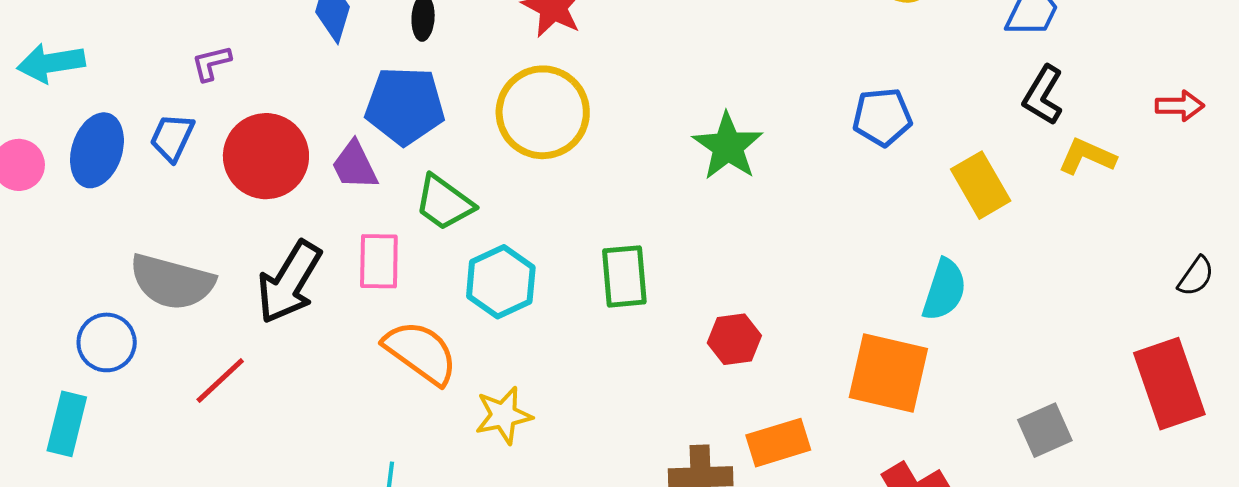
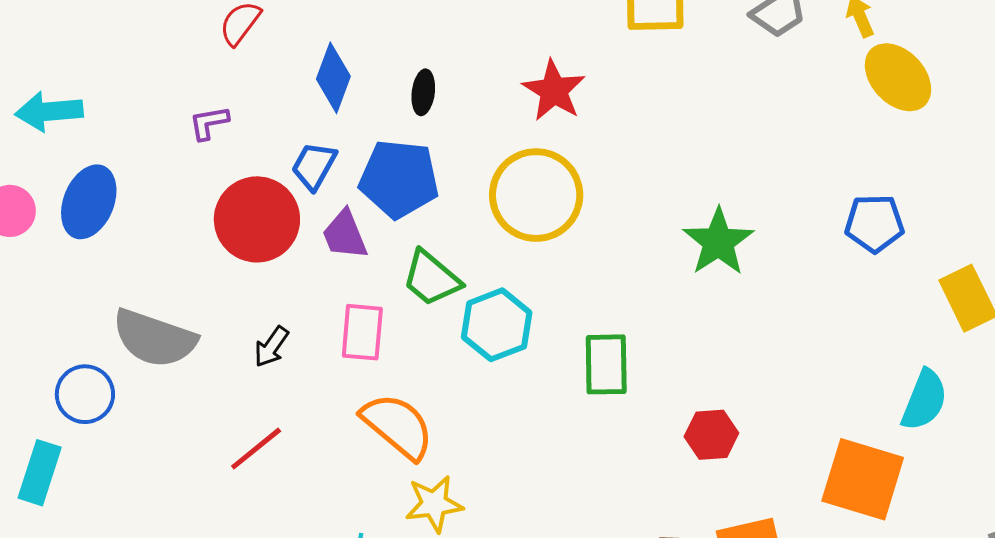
blue trapezoid: (172, 138) -> (314, 166), moved
black arrow: (289, 282) -> (271, 347), size x0.5
cyan hexagon: (501, 282) -> (497, 325), moved
red line: (220, 380) -> (256, 449), moved
yellow star: (503, 415) -> (434, 504), moved

